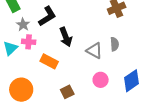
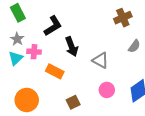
gray star: (23, 25) -> (17, 39), moved
gray semicircle: (115, 44) -> (134, 46), moved, turned 40

